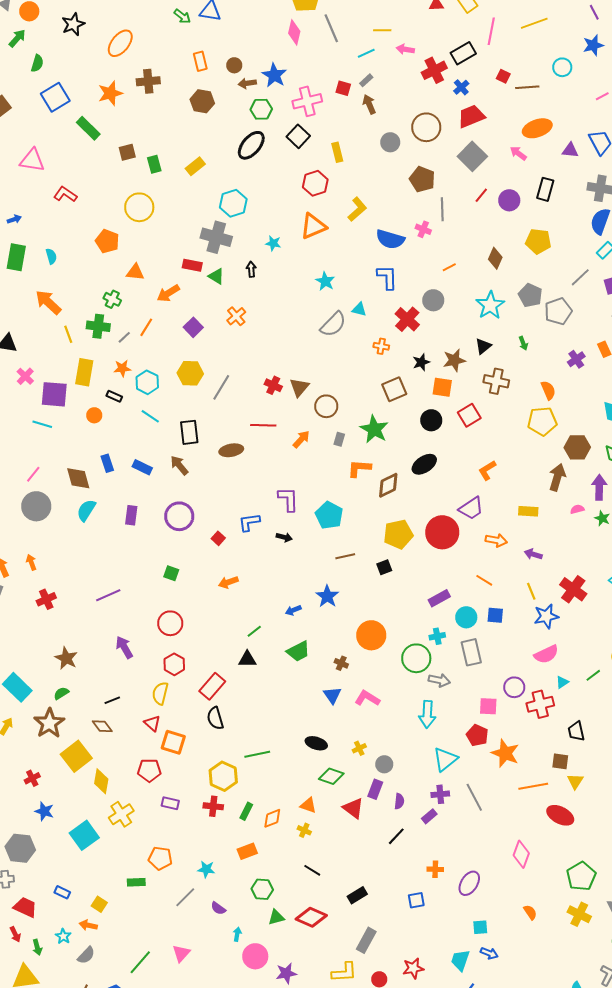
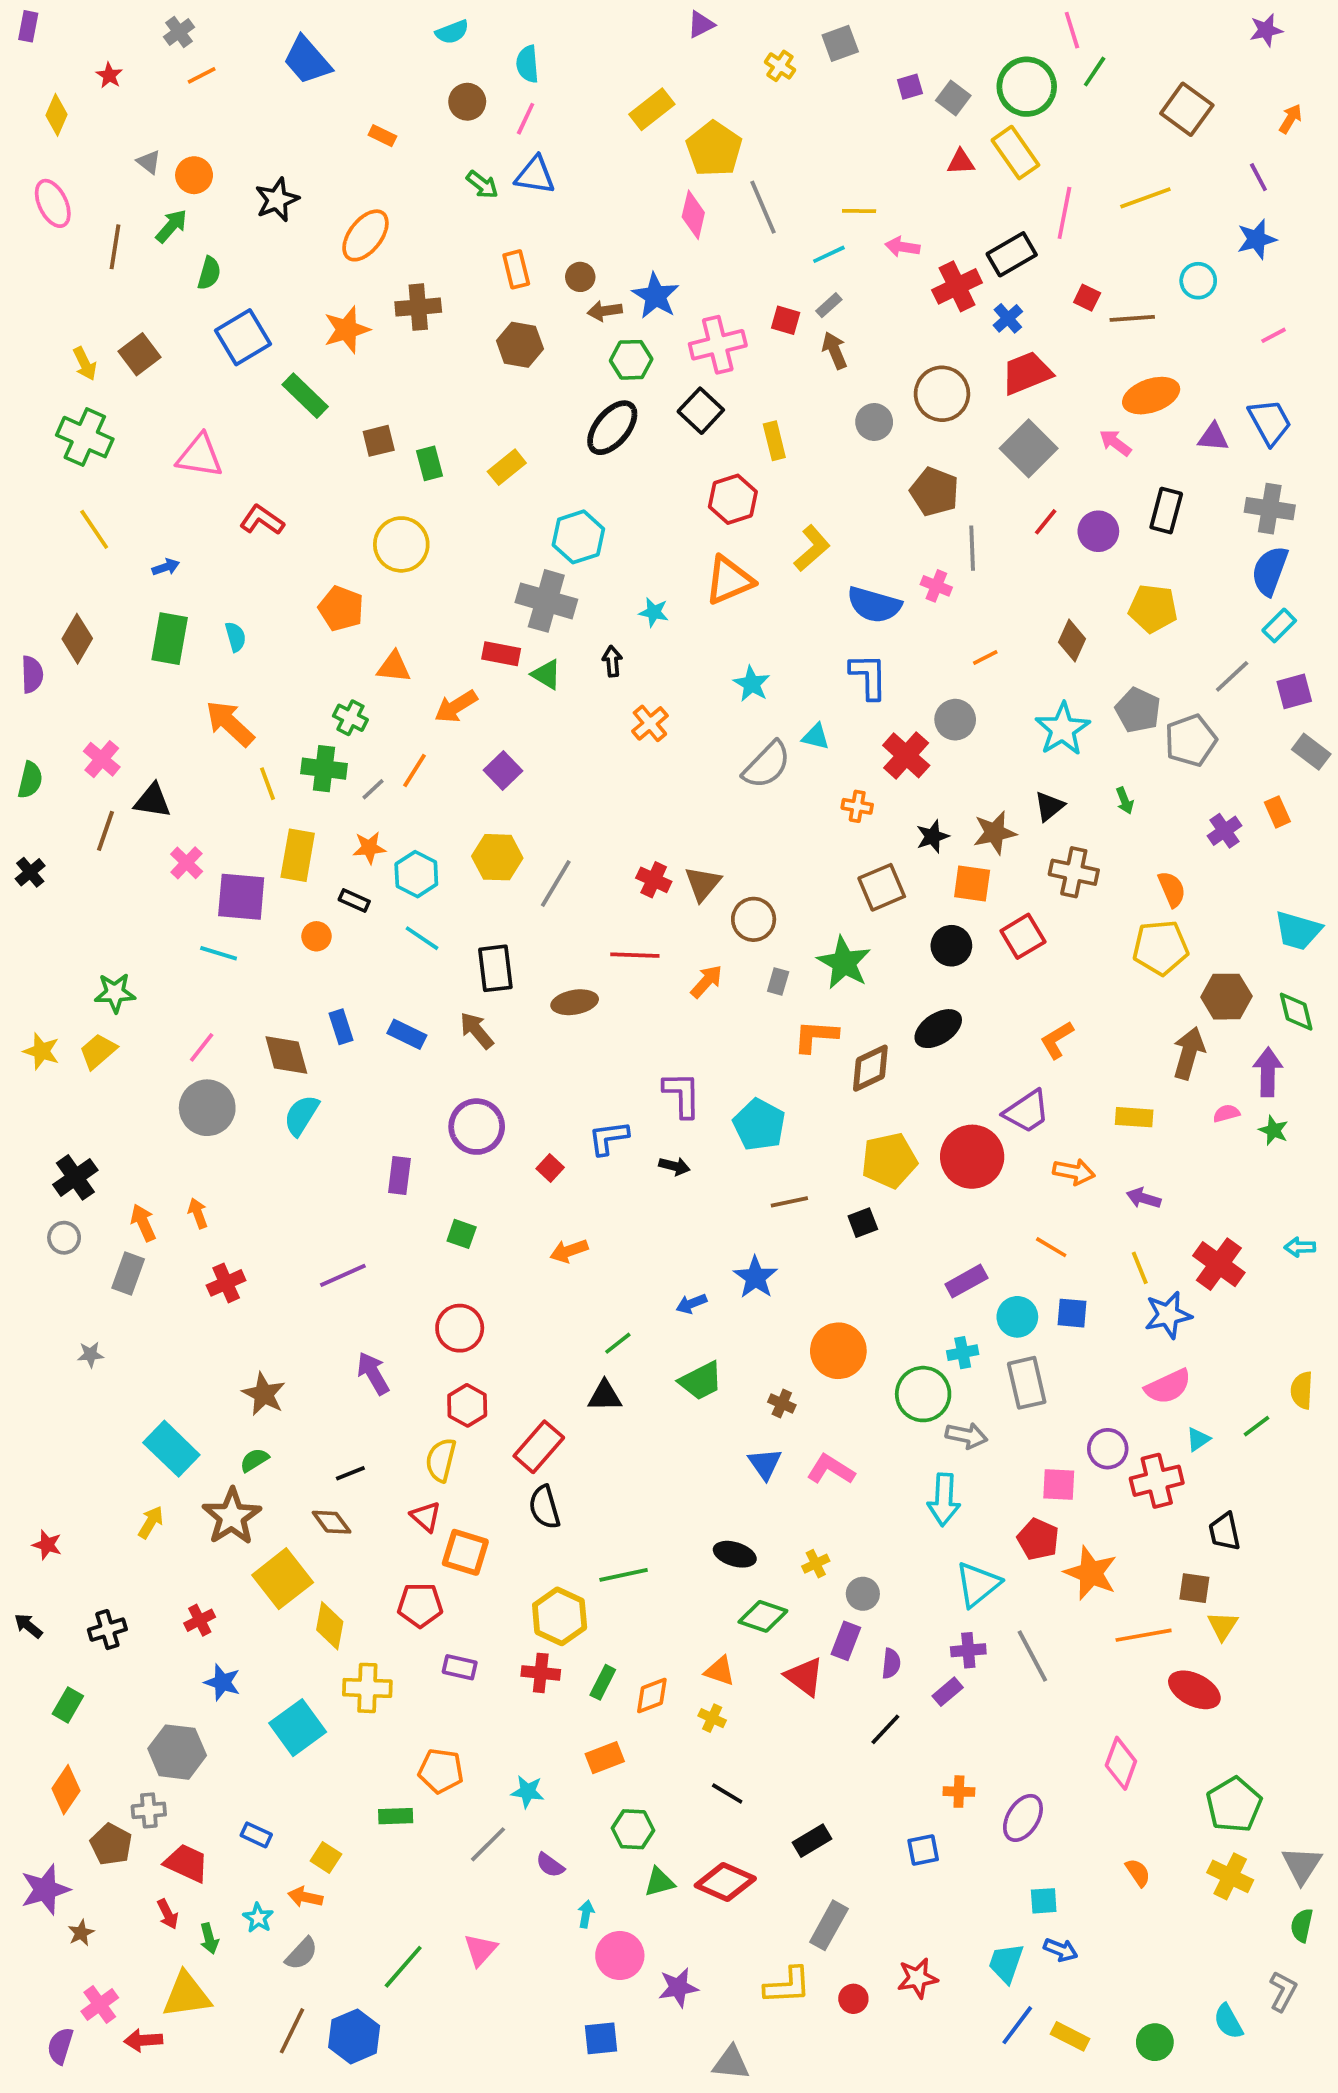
orange cross: (236, 316) -> (650, 723), moved
purple rectangle: (131, 515) -> (399, 1176), moved
yellow cross: (121, 814) -> (367, 1688), turned 35

